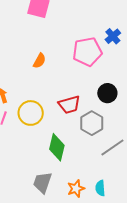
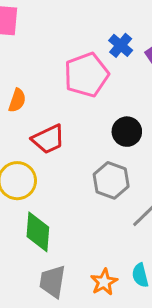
red trapezoid: (69, 105) -> (48, 139), moved
green diamond: (57, 147) -> (38, 232), moved

